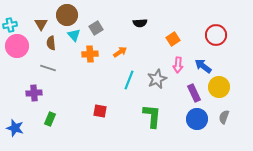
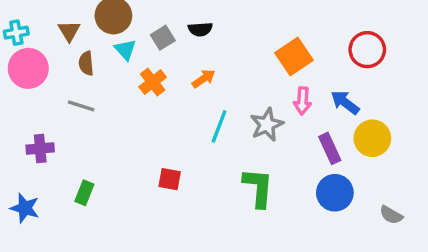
black semicircle: (140, 23) -> (200, 29), moved
orange square: (173, 39) -> (294, 56), size x1.5
orange cross: (90, 54) -> (153, 82), turned -35
purple cross: (34, 93) -> (40, 148), moved
gray semicircle: (224, 117) -> (391, 215), moved, turned -80

